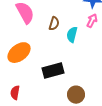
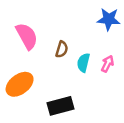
pink arrow: (92, 21) -> (107, 64), moved

